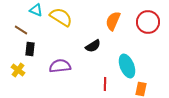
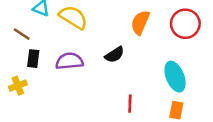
purple semicircle: (60, 66) -> (69, 61), moved
cyan ellipse: (127, 66) -> (175, 77), moved
yellow cross: (18, 70) -> (18, 86), turned 32

